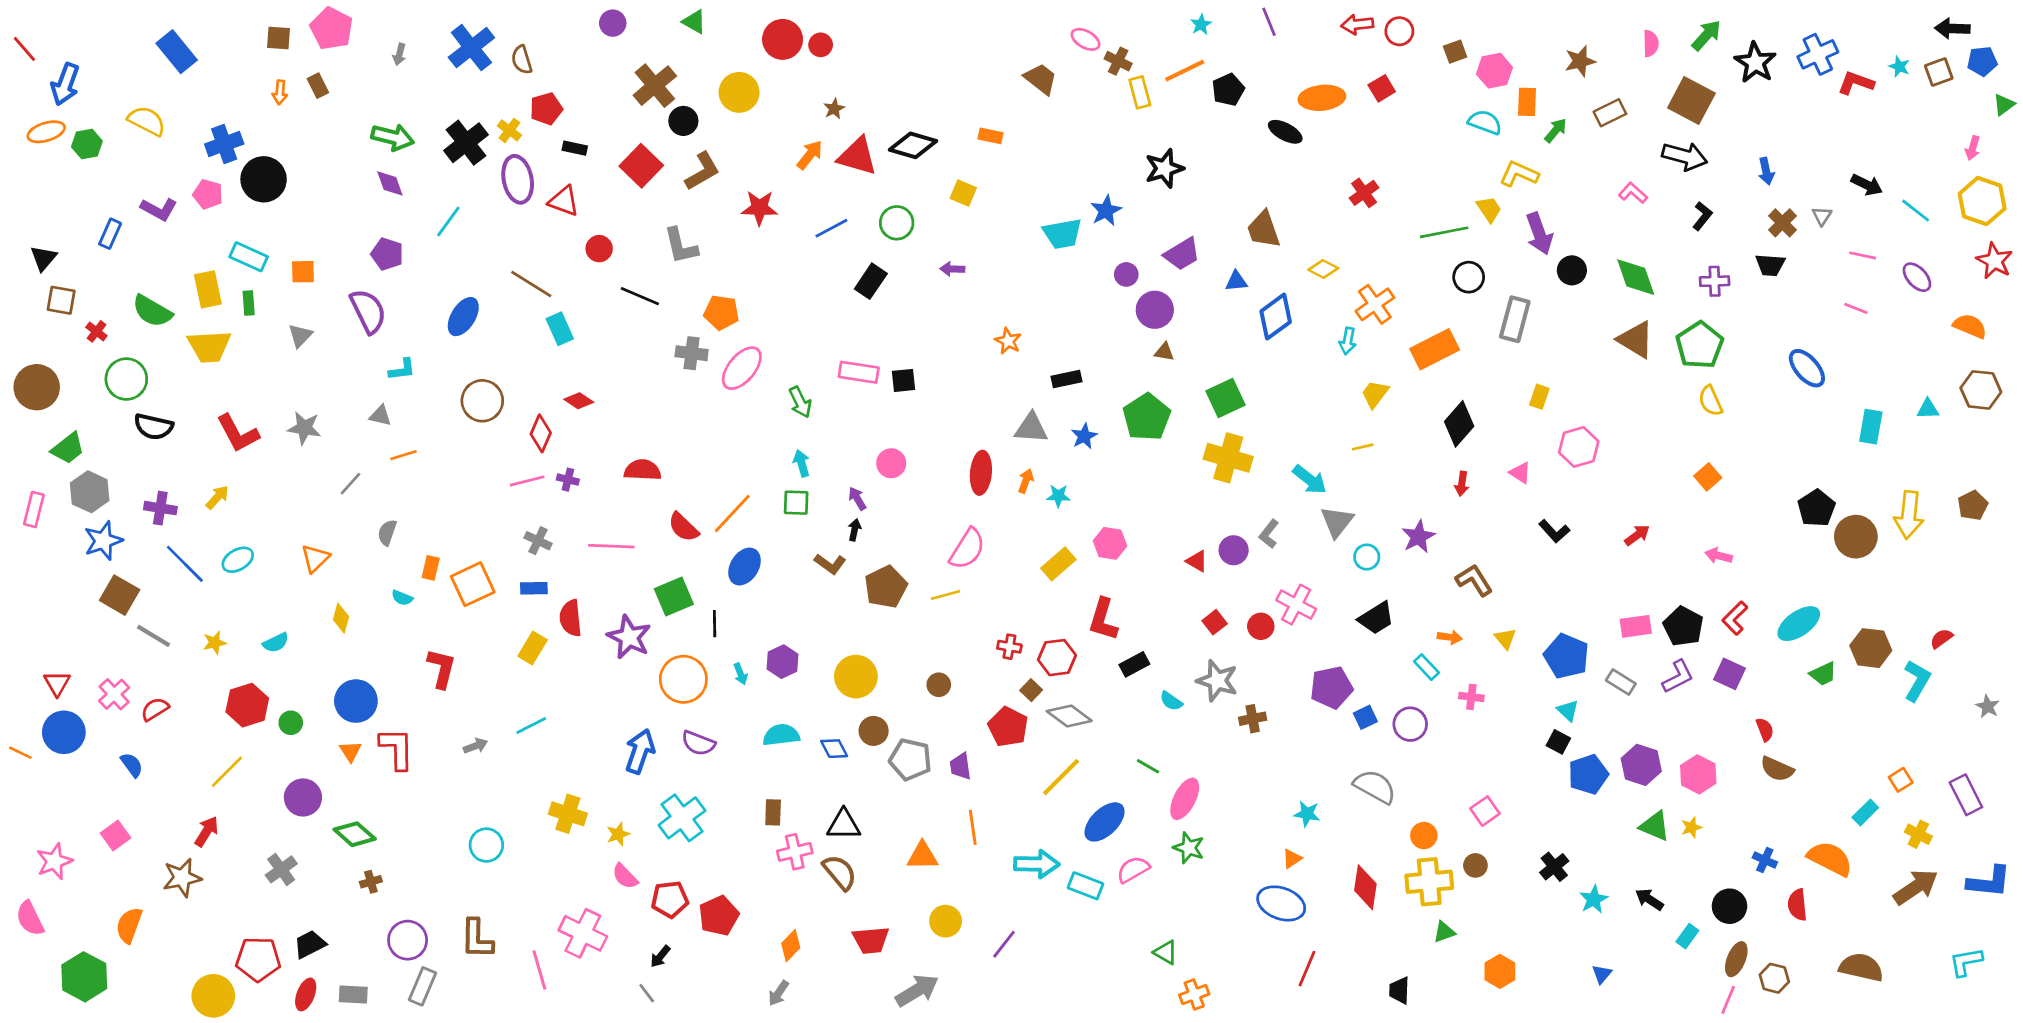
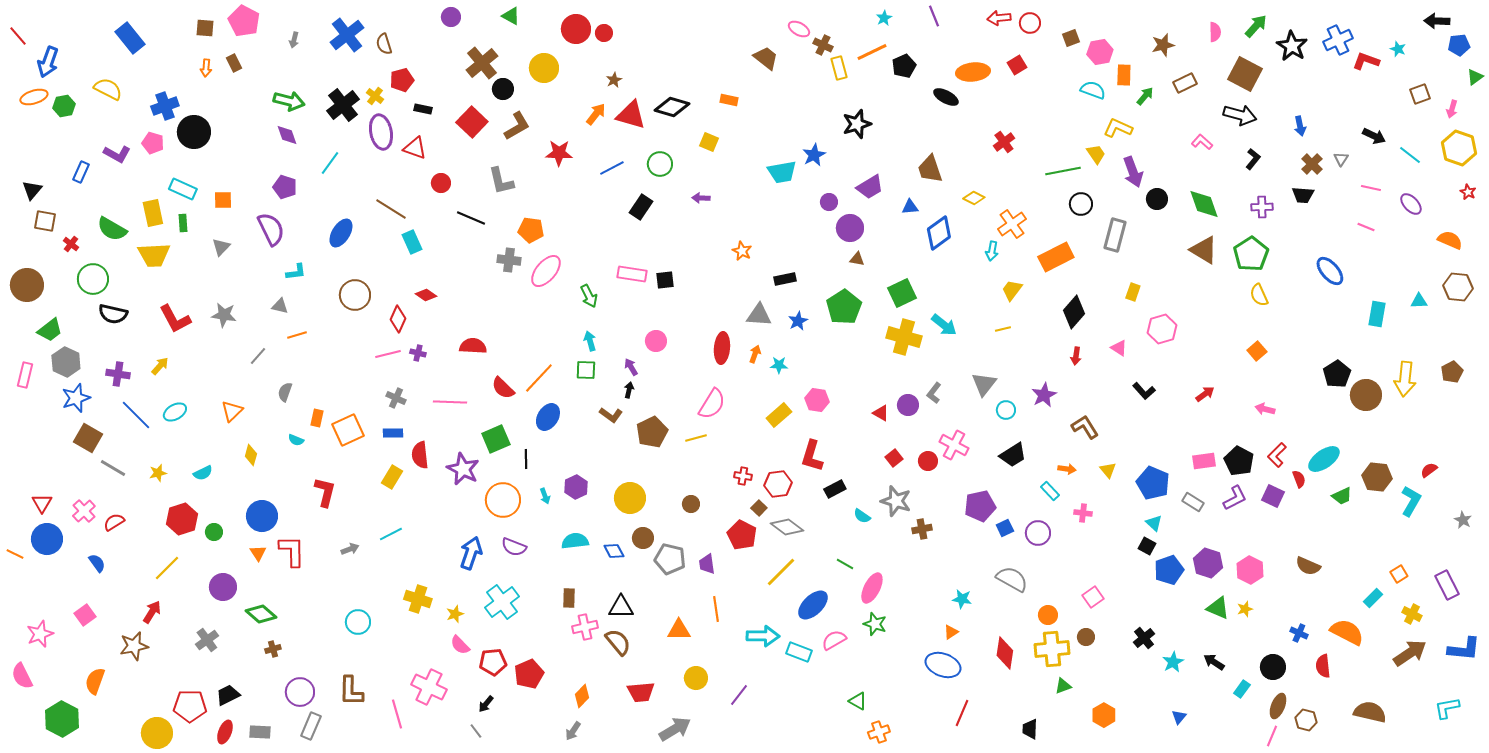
brown square: (1939, 72) -> (1420, 94), moved
red star: (1994, 261) -> (1468, 192), size x0.6
cyan arrow: (1310, 480) -> (944, 325), moved
red semicircle: (1765, 730) -> (1299, 479), moved

